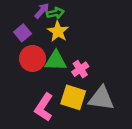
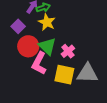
green triangle: (56, 61) -> (47, 46), turned 48
pink L-shape: (44, 107) -> (39, 63), moved

